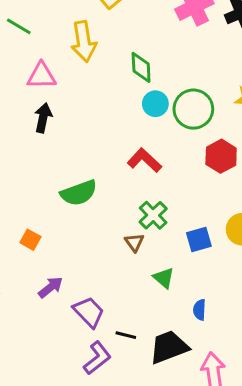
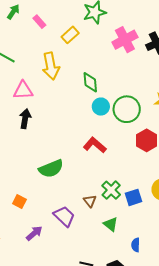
green cross: (153, 215) -> (111, 190), moved
purple trapezoid: (89, 312) -> (64, 216), moved

